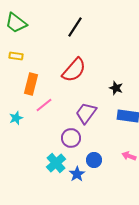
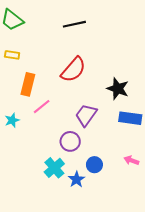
black line: (75, 27) -> (74, 24), turned 45
black star: (116, 88) -> (118, 89), size x1.5

